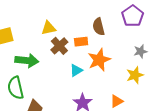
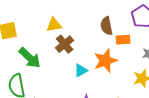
orange rectangle: (81, 42) -> (123, 40), moved
green arrow: (27, 60) -> (30, 58), turned 35

